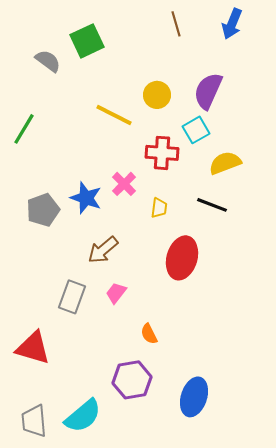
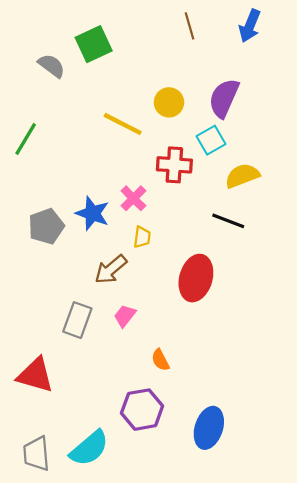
yellow trapezoid: (159, 208) -> (142, 237), moved

